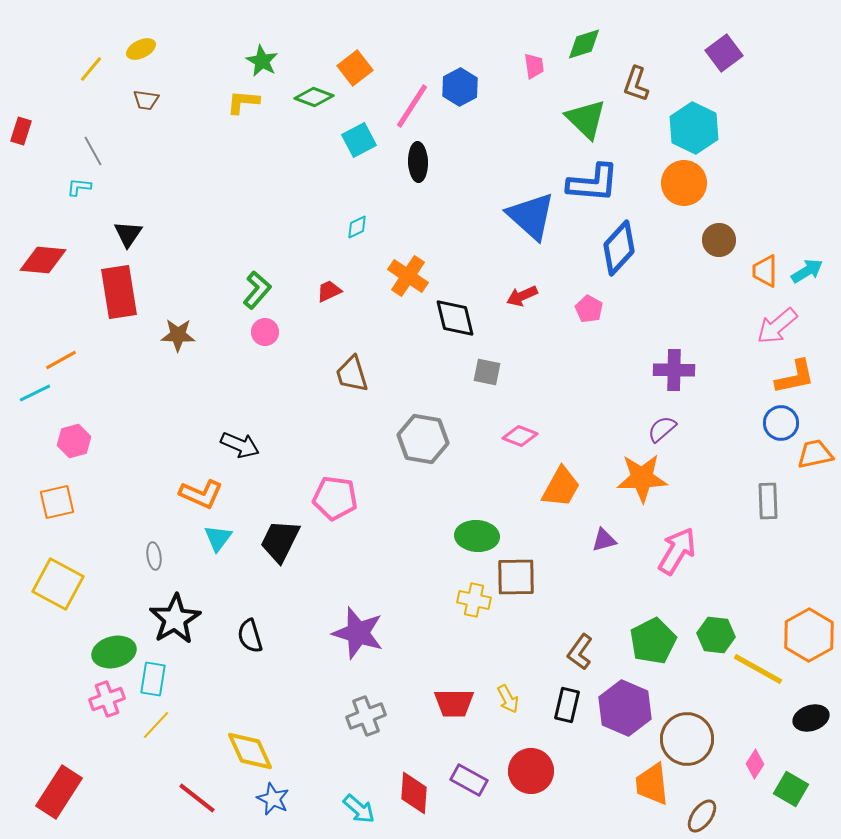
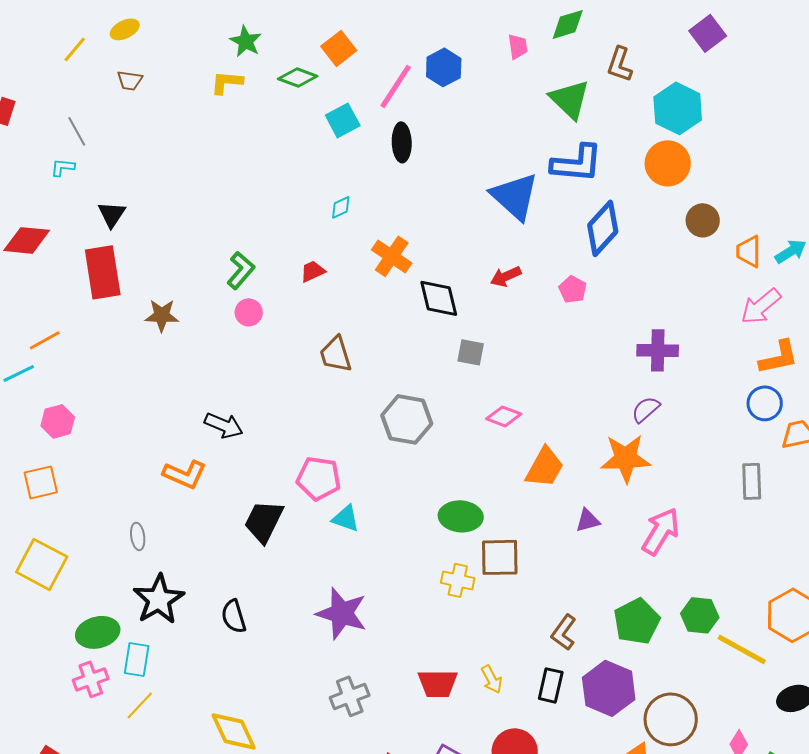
cyan triangle: (218, 538) -> (346, 518), moved, turned -48

